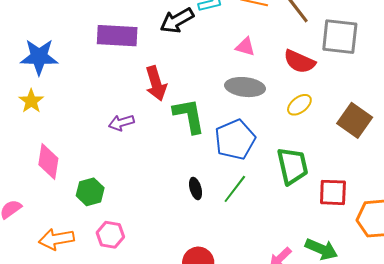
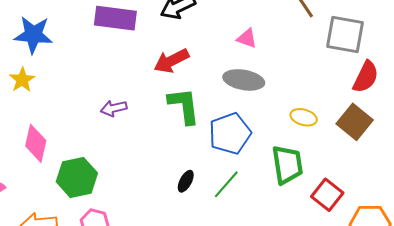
red semicircle: (299, 61) -> (366, 77), moved, turned -92
red arrow: (156, 83) -> (171, 61), moved, turned 76
yellow ellipse: (299, 105) -> (304, 117), moved, turned 50
black ellipse: (196, 188) -> (186, 181), turned 40
green hexagon: (90, 192) -> (77, 177), size x1.4
red square: (333, 192) -> (327, 195), turned 32

